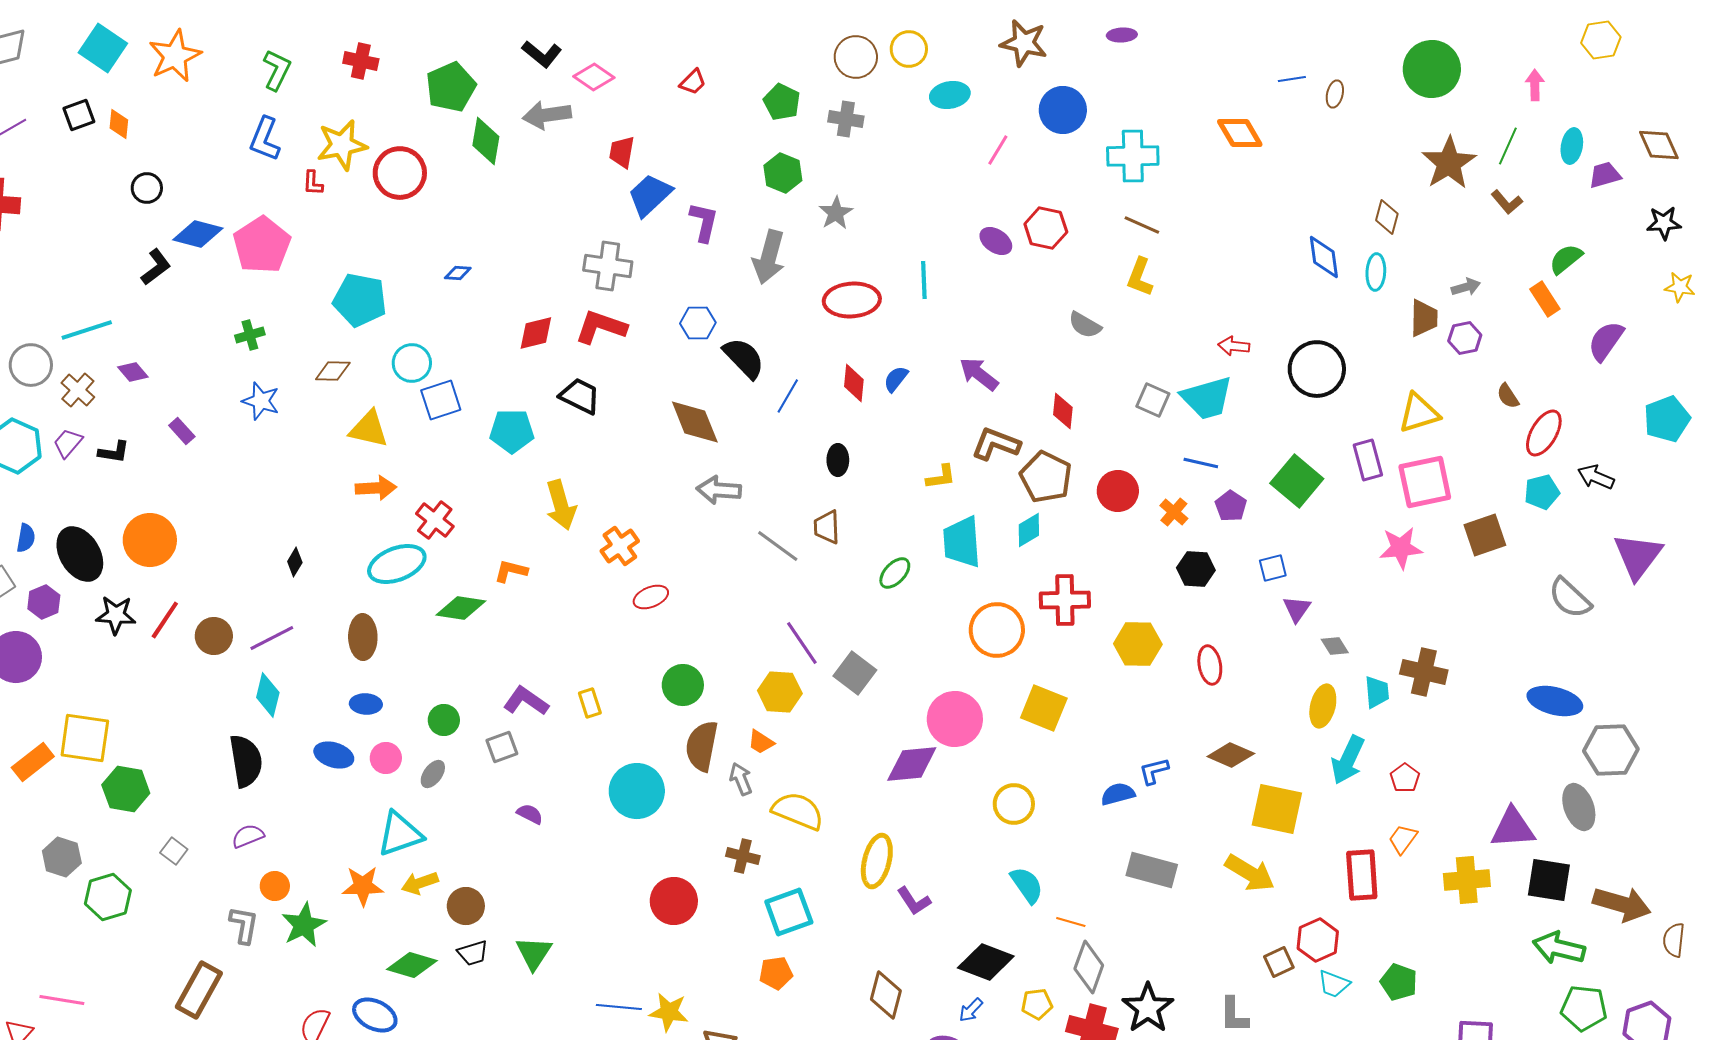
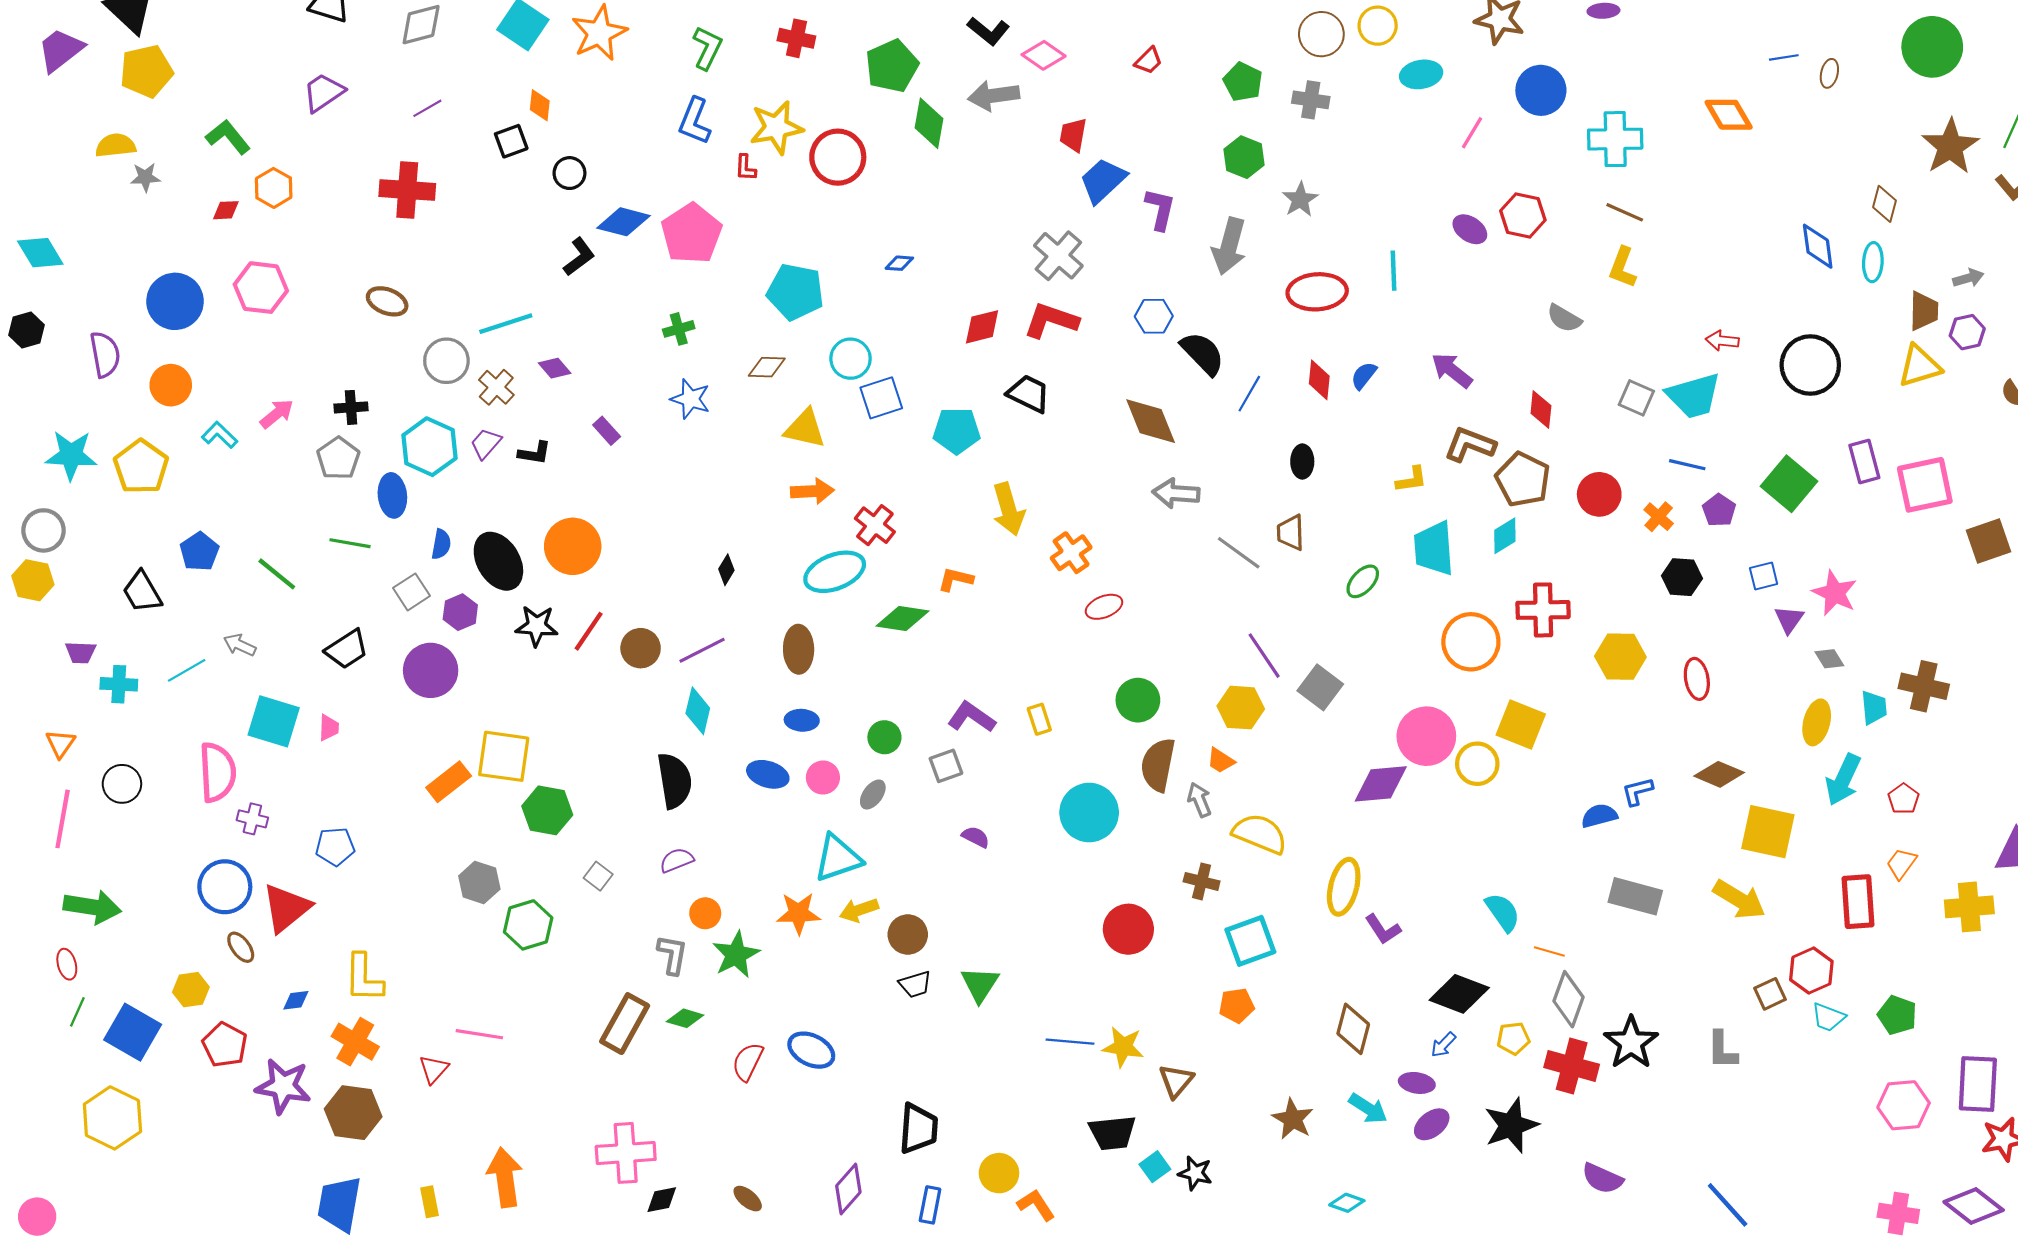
black square: (79, 115) -> (511, 141), moved
gray cross: (608, 266) -> (1058, 256), turned 33
yellow triangle: (1419, 413) -> (1920, 366), moved
pink star: (1401, 548) -> (1835, 593), moved, turned 30
yellow circle: (1014, 804) -> (1477, 764), moved
green diamond: (412, 965) -> (685, 1018), moved, size x0.7

